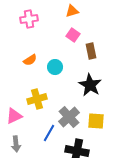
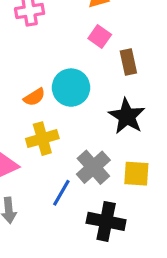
orange semicircle: (30, 60) -> (34, 97), moved
cyan circle: (55, 67) -> (71, 88), size x1.5

